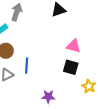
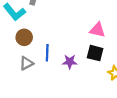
purple star: (48, 97) -> (70, 62), moved

